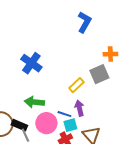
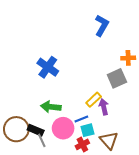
yellow rectangle: (76, 85) -> (94, 100), moved
purple arrow: (79, 108) -> (104, 107), moved
blue line: (64, 114) -> (81, 119), turned -40

